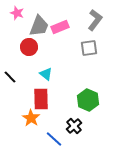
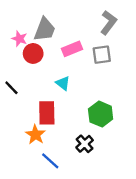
pink star: (17, 13) -> (19, 39), moved
pink rectangle: (60, 27) -> (72, 49), moved
cyan triangle: (46, 74) -> (63, 83), moved
blue line: (54, 139) -> (50, 161), moved

